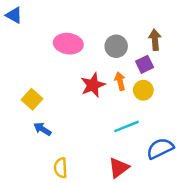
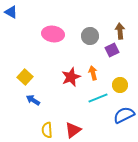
orange arrow: (120, 81) -> (93, 73), moved
red star: (93, 85) -> (71, 77), moved
yellow circle: (143, 90) -> (120, 85), moved
red triangle: (119, 168) -> (73, 130), moved

